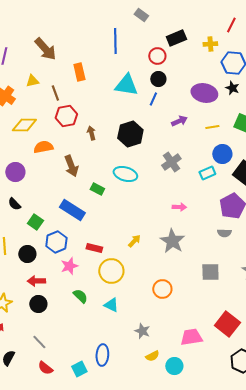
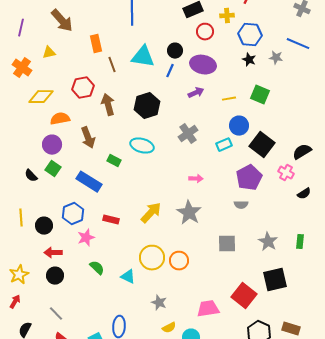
red circle: (157, 56) -> (205, 32), moved
brown line: (55, 93) -> (112, 65), moved
purple ellipse: (204, 93) -> (203, 65), moved
brown arrow: (91, 133) -> (108, 105), size x1.5
purple circle: (15, 172) -> (52, 145), moved
green square: (35, 222) -> (53, 169), moved
yellow arrow: (134, 241) -> (151, 213), size x1.6
yellow circle: (111, 271) -> (152, 258), moved

